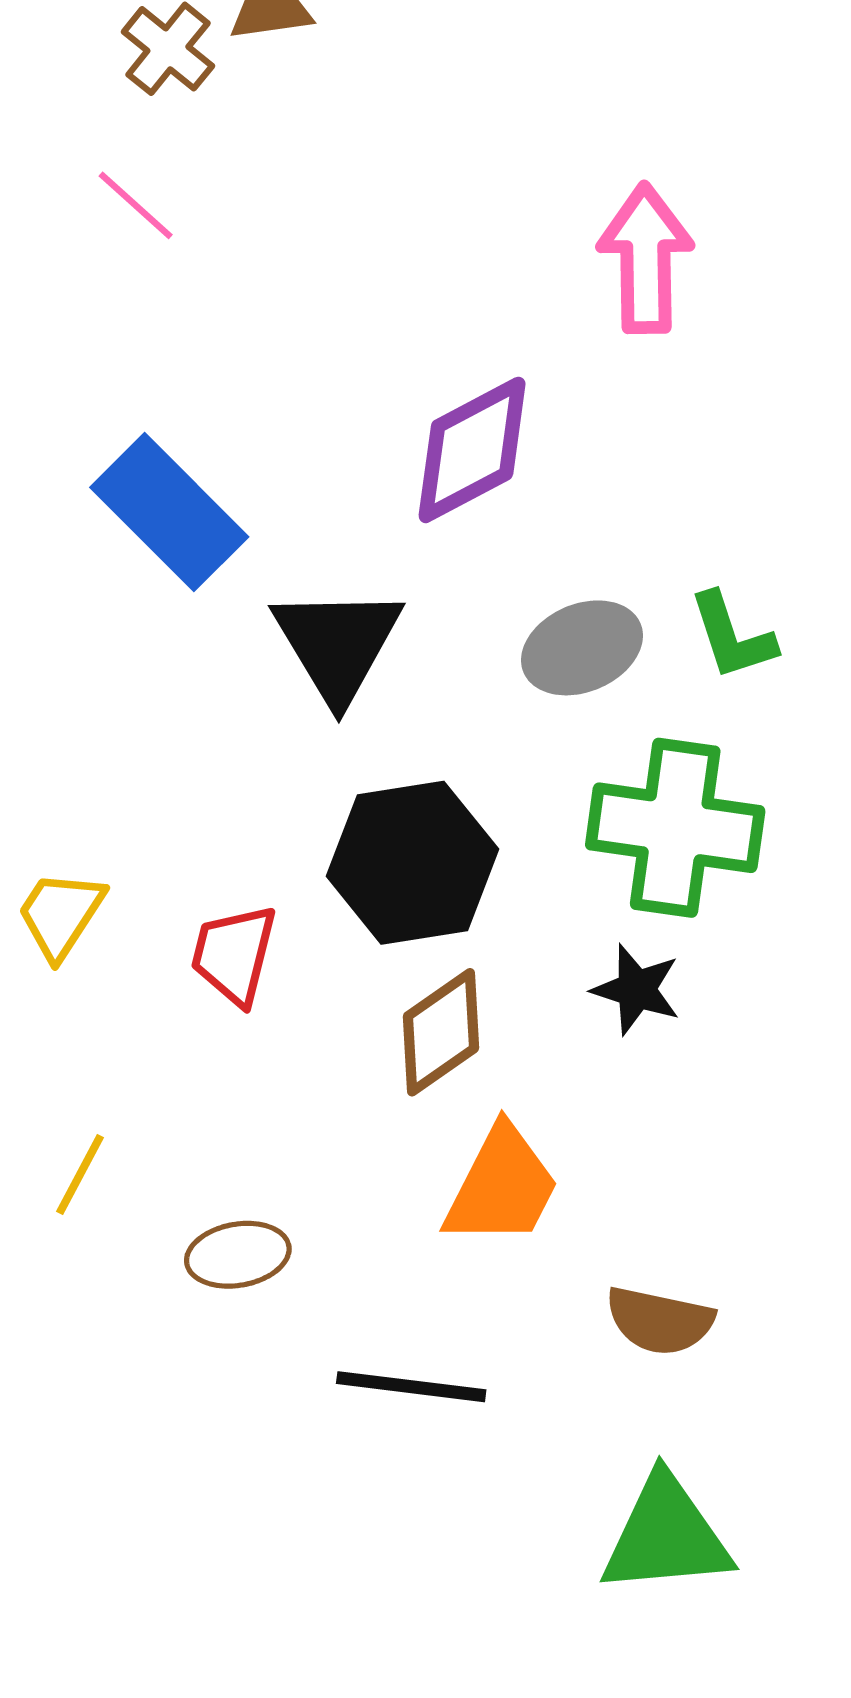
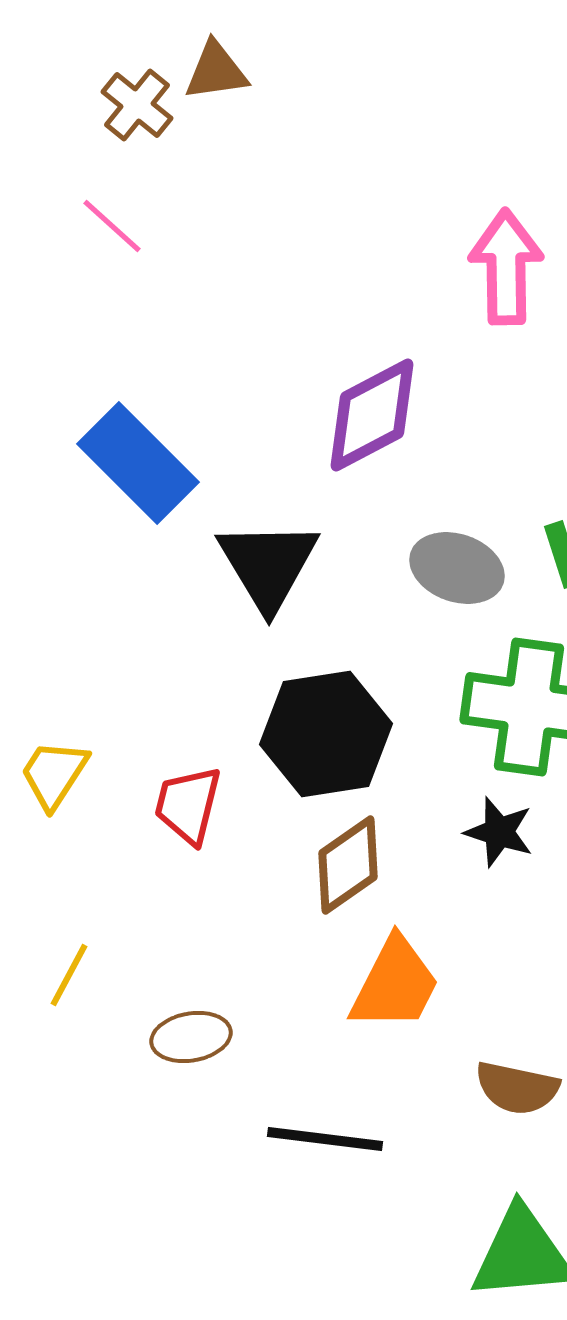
gray ellipse: (582, 648) -> (457, 568), turned 42

